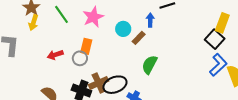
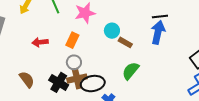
blue arrow: (150, 20) -> (158, 32), moved, size x1.6
brown rectangle: (139, 38) -> (125, 42), turned 64
gray circle: (80, 58) -> (74, 62), moved

